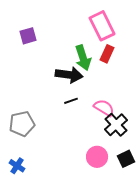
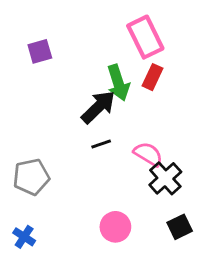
black arrow: (69, 75) -> (98, 107), turned -52
pink circle: (97, 157) -> (115, 227), moved

